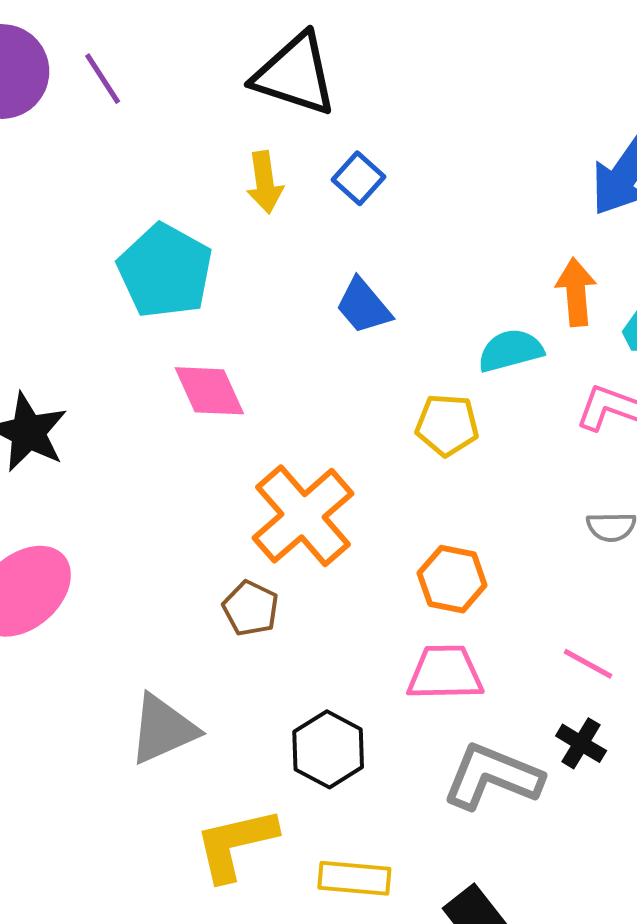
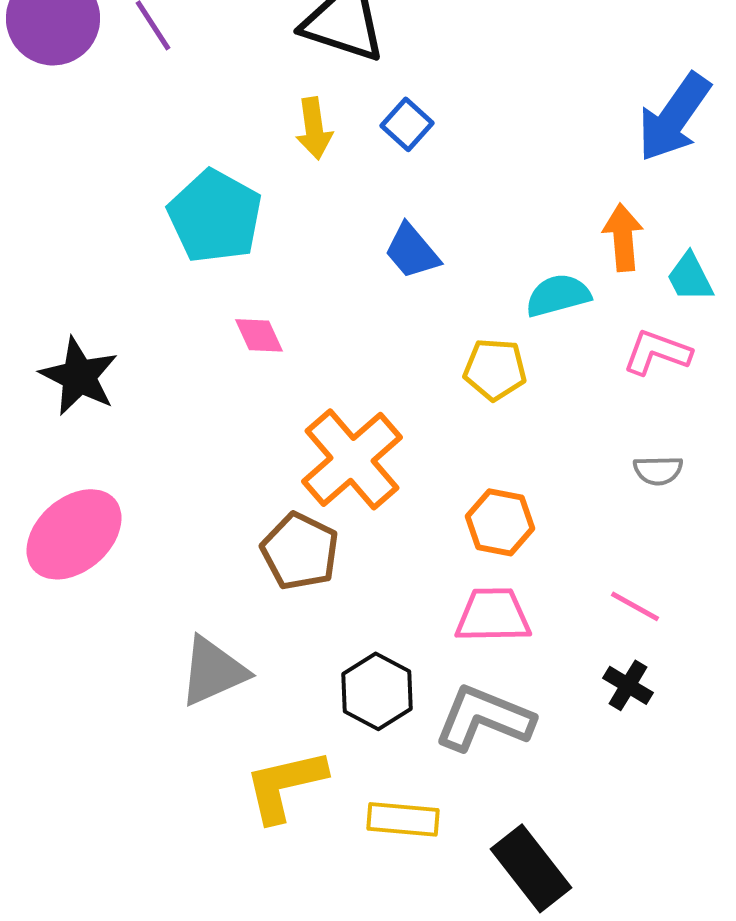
pink diamond: (209, 391) -> (259, 335), size x0.7
brown pentagon: (251, 608) -> (300, 551), size x1.4
gray L-shape: (492, 777) -> (484, 718), moved

